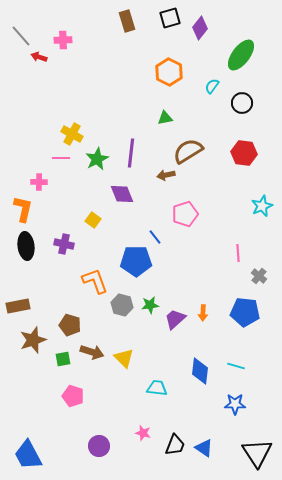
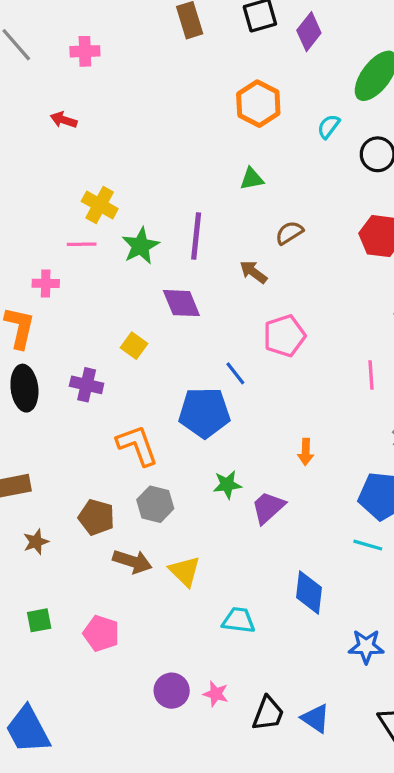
red arrow: (39, 57) -> (64, 120), moved
brown semicircle: (188, 151) -> (289, 233), size x0.6
brown arrow: (166, 175) -> (253, 272), turned 48
pink line: (238, 253) -> (371, 375), moved
gray hexagon: (122, 305) -> (155, 504), moved
orange arrow: (203, 313) -> (306, 452), moved
brown star: (33, 340) -> (36, 542), size x0.6
green square: (63, 359) -> (39, 620), moved
cyan line: (236, 366) -> (368, 545), moved
purple circle: (99, 446) -> (172, 691), moved

